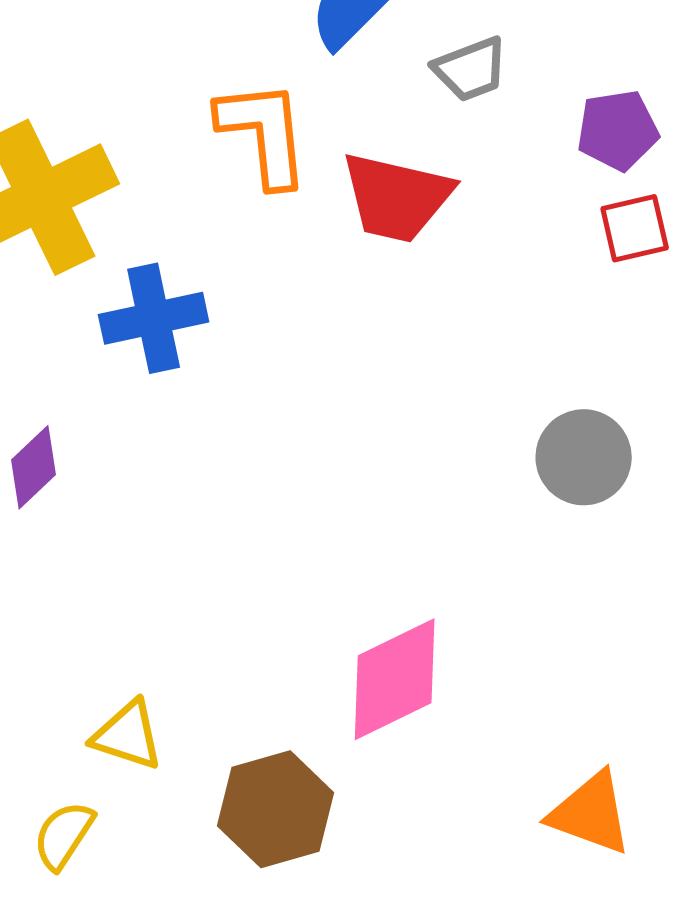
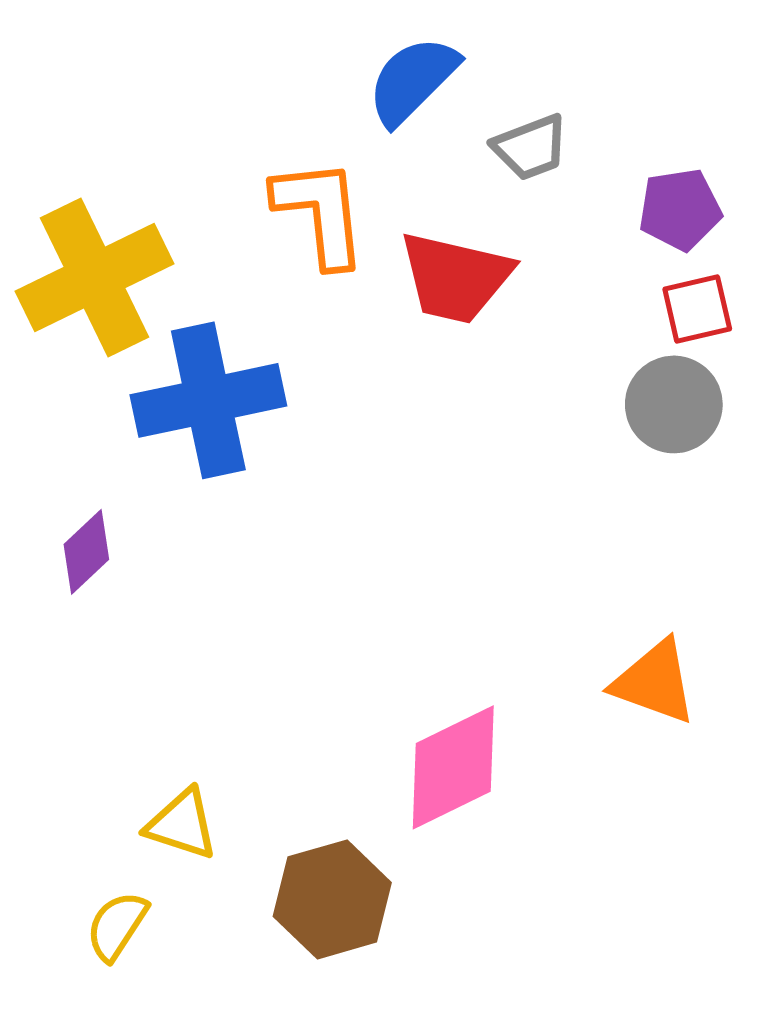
blue cross: (154, 318) -> (208, 400), size x1.4
gray circle: (584, 457) -> (674, 404), moved
orange triangle: (591, 813) -> (654, 682), moved

